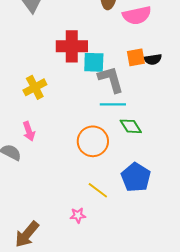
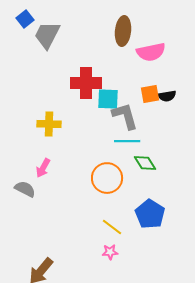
yellow cross: (35, 87) -> (49, 124), turned 30
pink arrow: (29, 131) -> (43, 168), turned 48
pink star: (78, 215) -> (110, 252), moved

